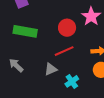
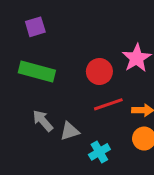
red line: (64, 51) -> (108, 104), moved
gray arrow: (16, 65) -> (43, 121), moved

